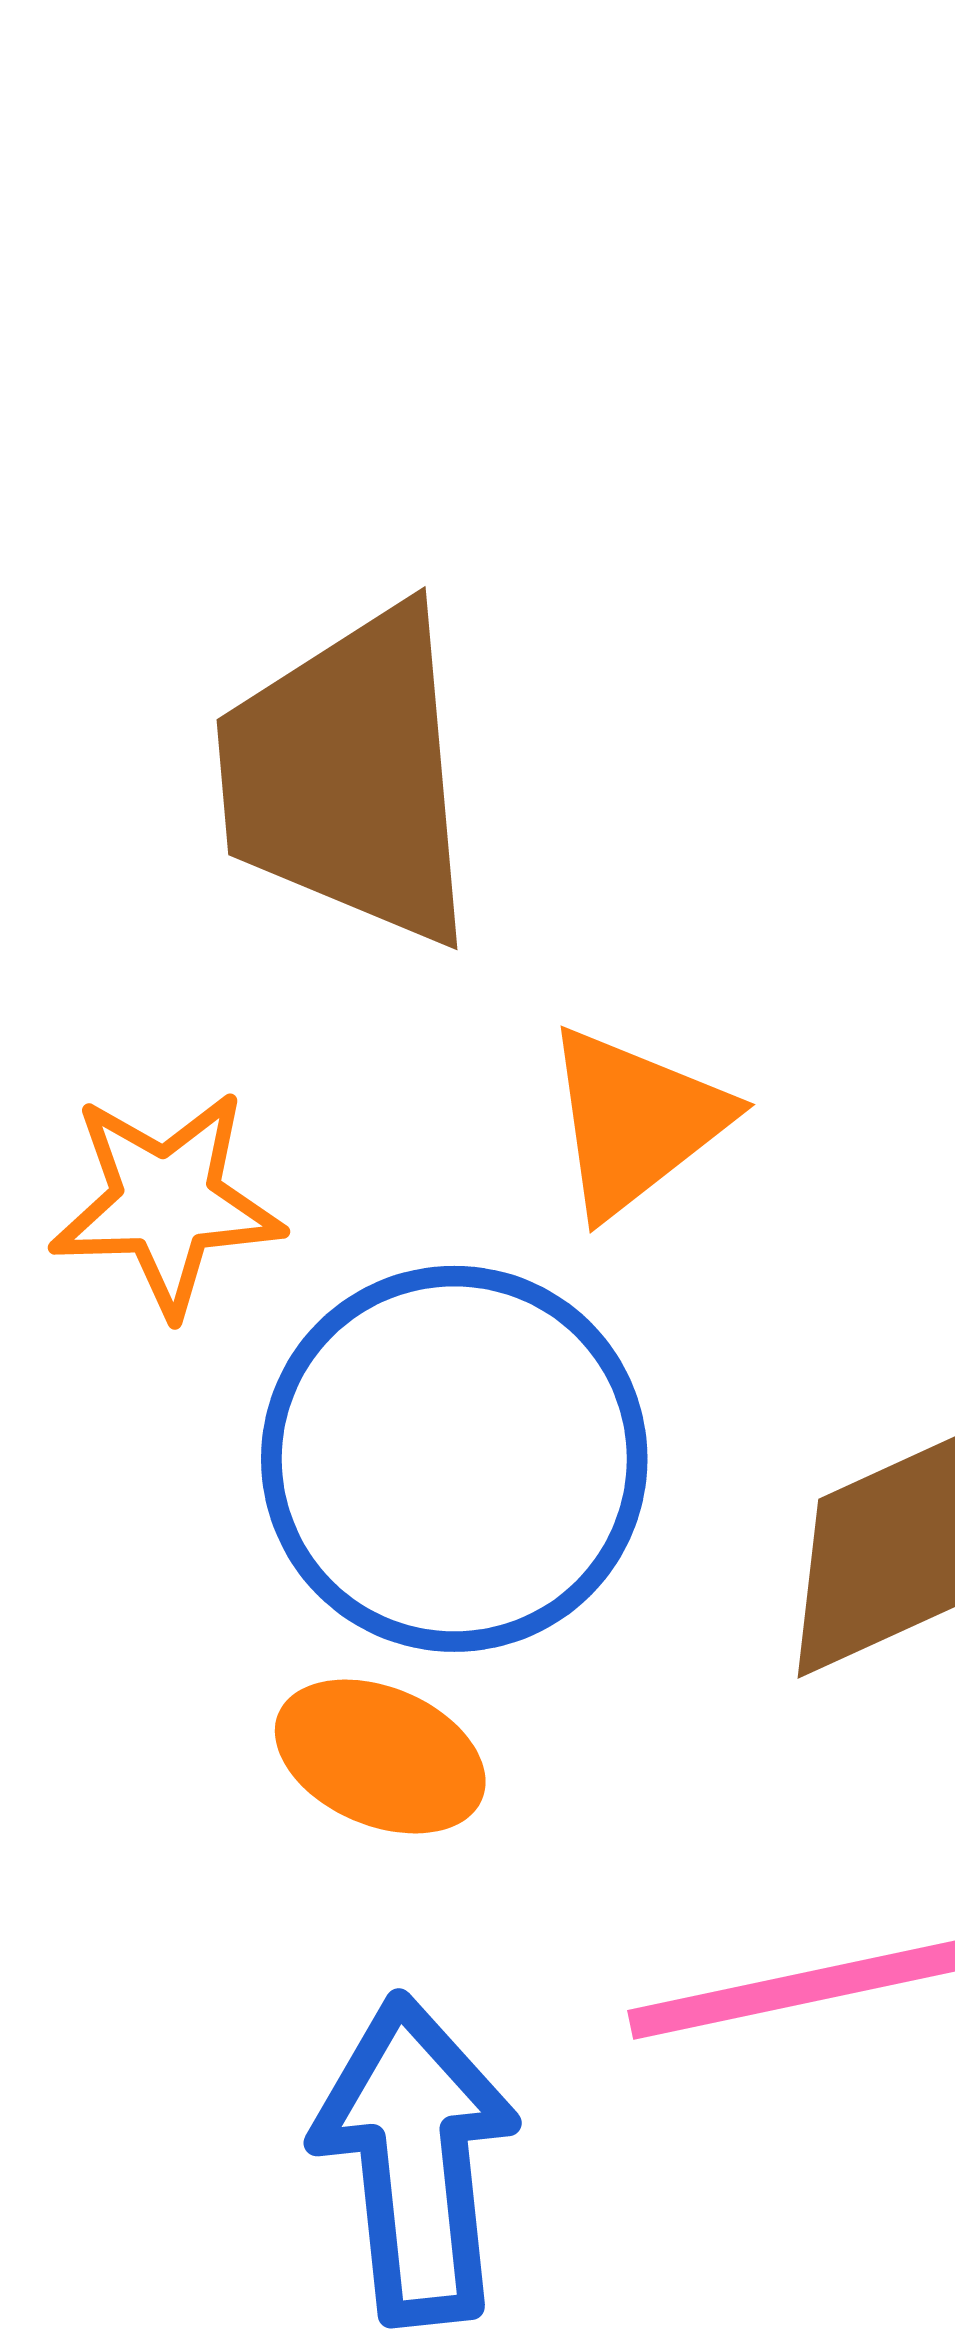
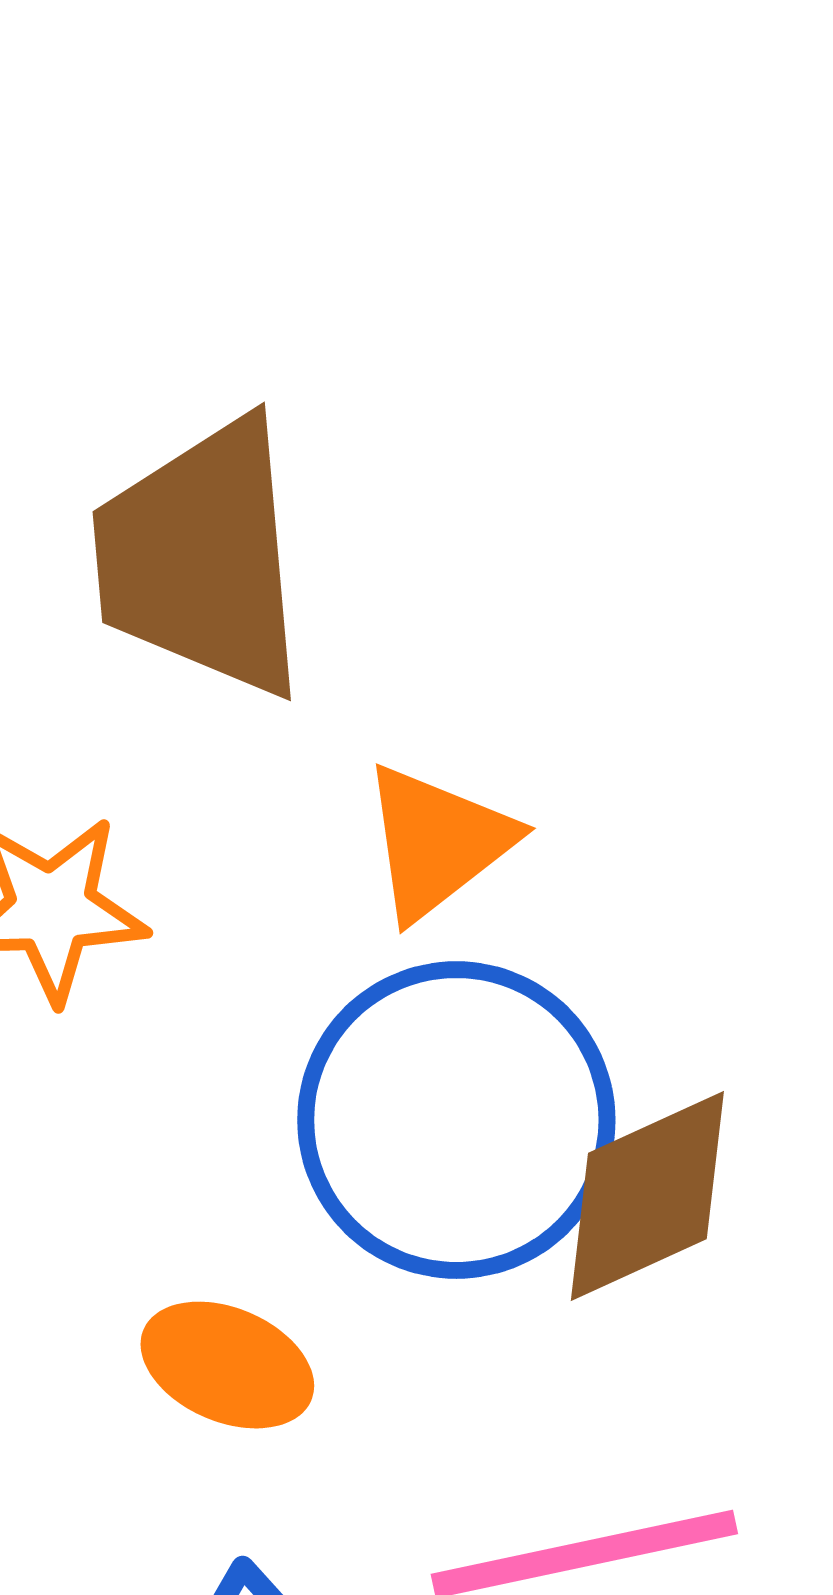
blue circle: (454, 1459) -> (456, 1120), moved

